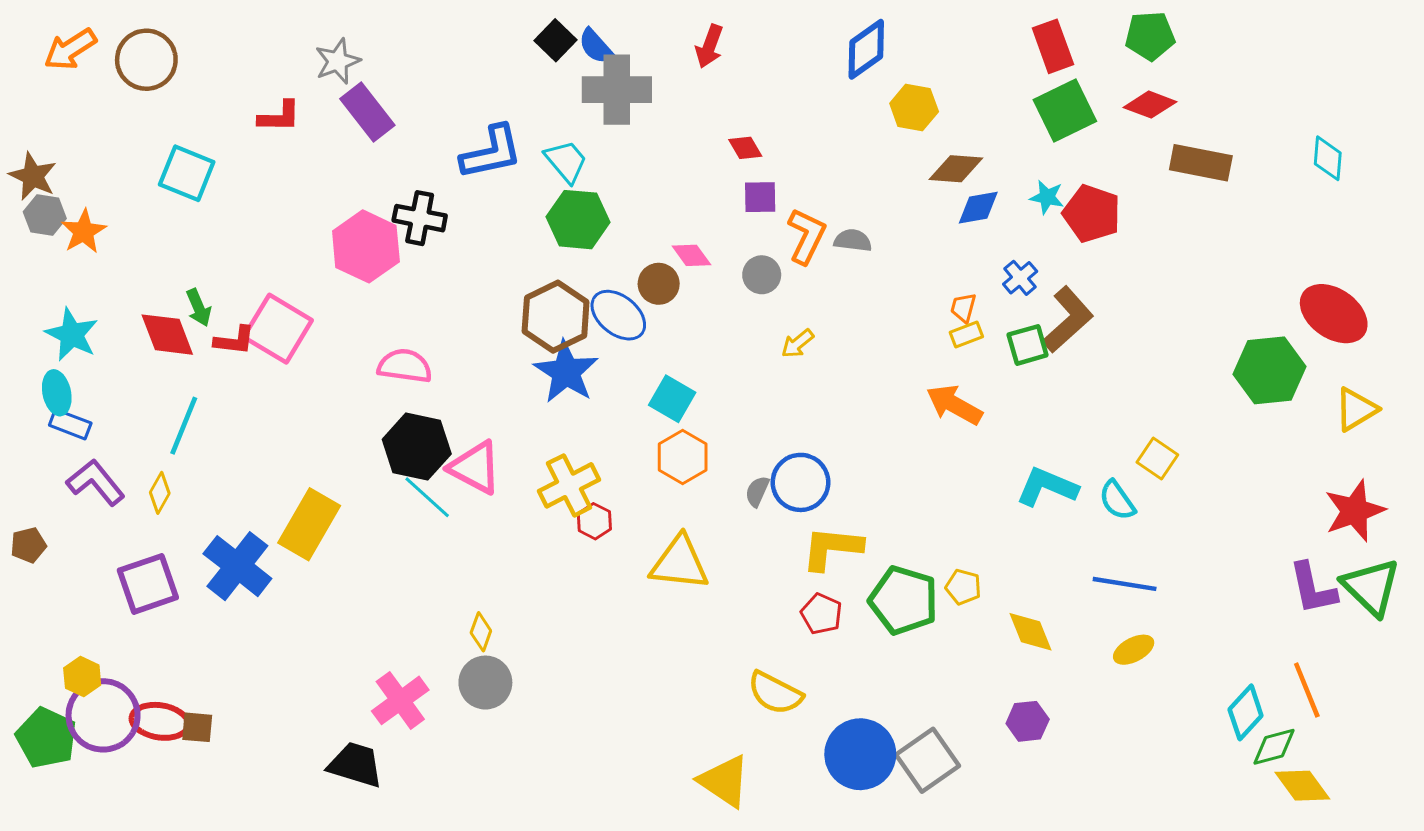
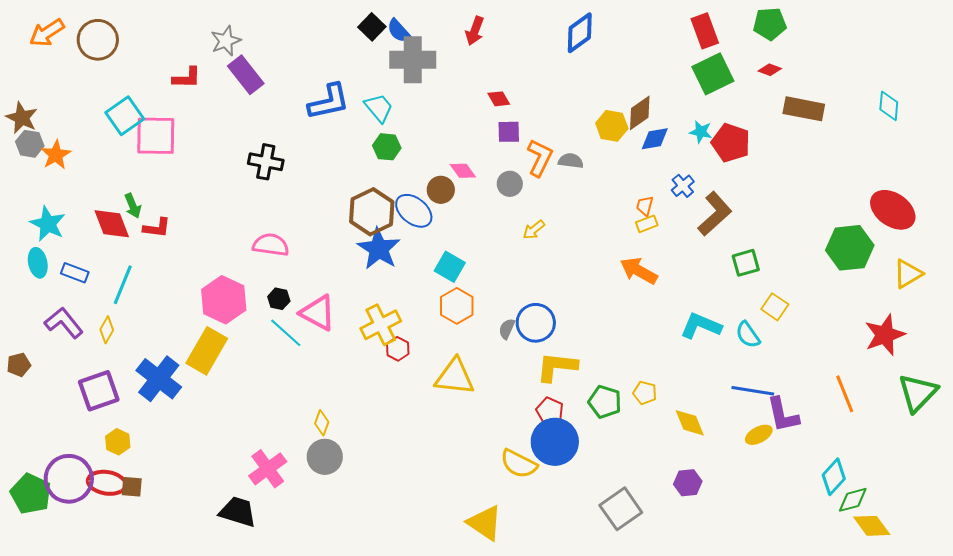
red diamond: (1150, 105) -> (770, 70), size x0.7
yellow hexagon: (914, 108) -> (612, 126), moved
brown diamond: (956, 169) -> (640, 113), turned -39
cyan square: (187, 173) -> (125, 116), turned 33
black cross: (420, 218) -> (266, 162), moved
green hexagon: (578, 220) -> (387, 147), size x0.7
pink hexagon: (366, 246) -> (224, 300), moved
pink square: (278, 329) -> (156, 136), moved, turned -30
green square: (1028, 345) -> (746, 263), moved
blue rectangle: (70, 424) -> (75, 273), moved
black hexagon: (417, 447) -> (279, 299), size x0.5
red star: (1355, 511) -> (885, 335), moved
green triangle: (1371, 587) -> (918, 393), turned 30
purple L-shape: (1313, 588) -> (783, 415), moved
green pentagon: (904, 600) -> (605, 402), size x0.7
yellow hexagon: (82, 677) -> (118, 442), moved
orange line: (1307, 690) -> (845, 394), moved
blue circle: (860, 754) -> (555, 442), moved

